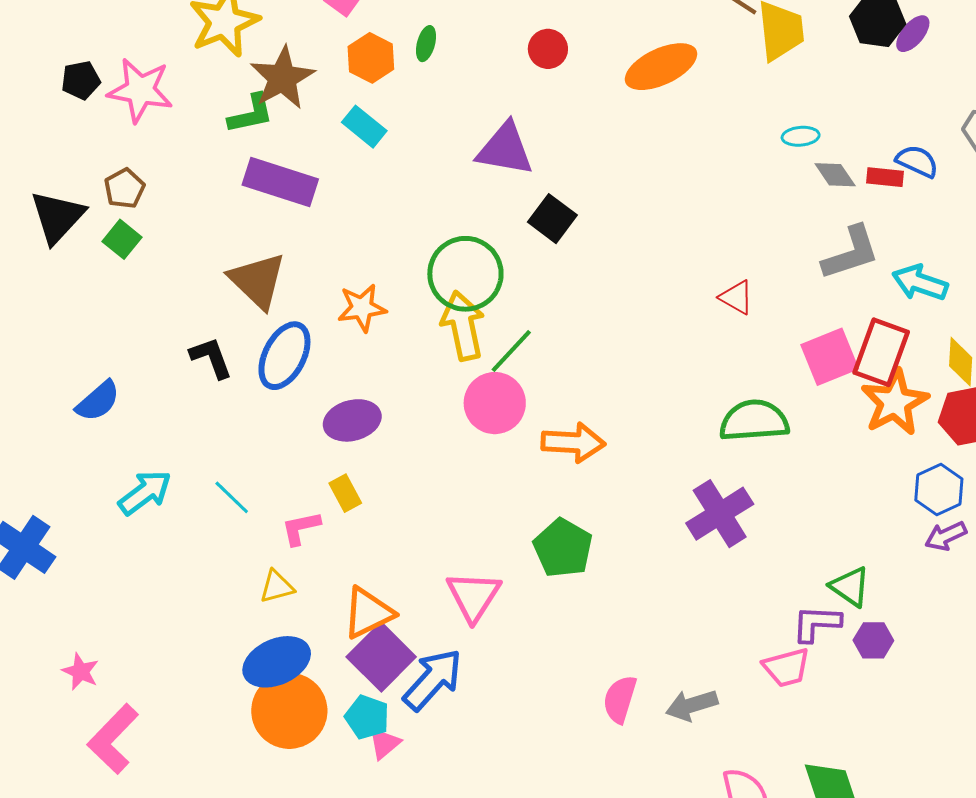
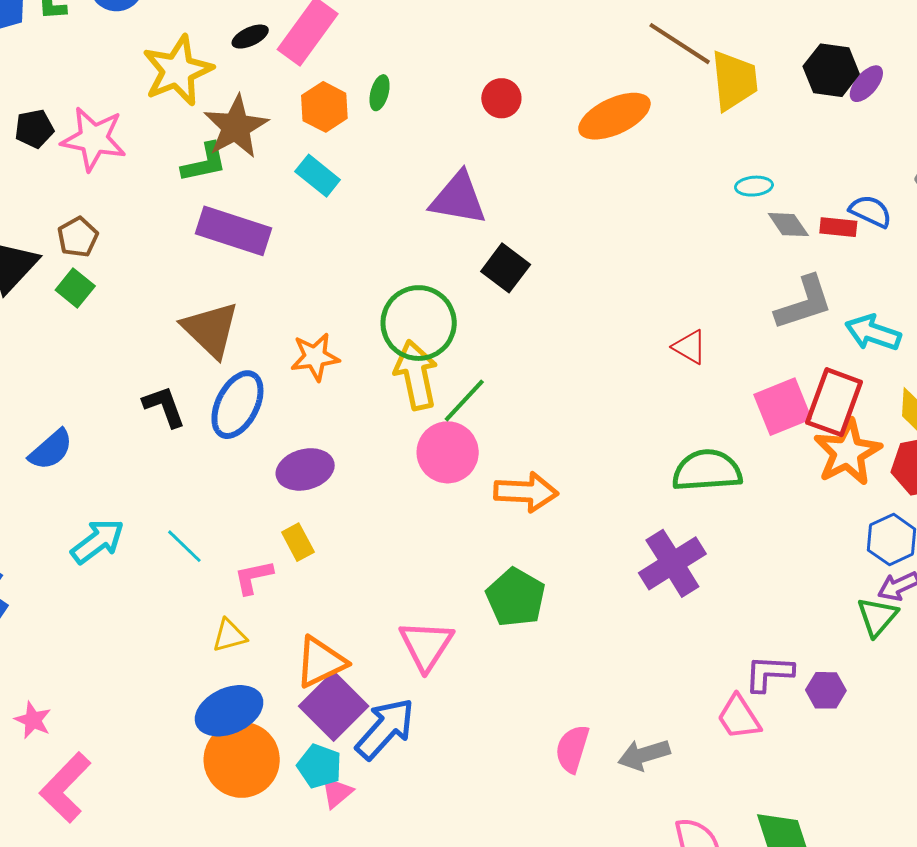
green triangle: (850, 587) -> (877, 617), moved, turned 36
pink trapezoid: (786, 668) -> (739, 717), turned 72

